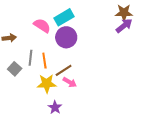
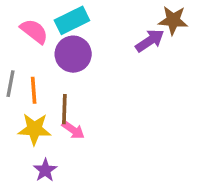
purple arrow: (124, 26) -> (150, 41), moved
brown line: (64, 70) -> (64, 109), turned -60

